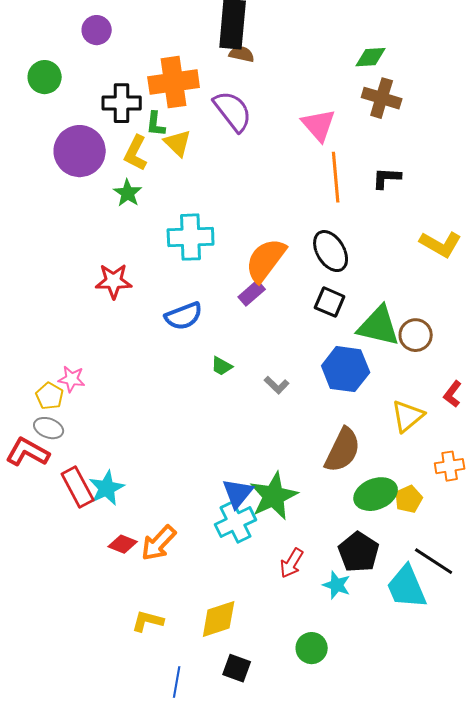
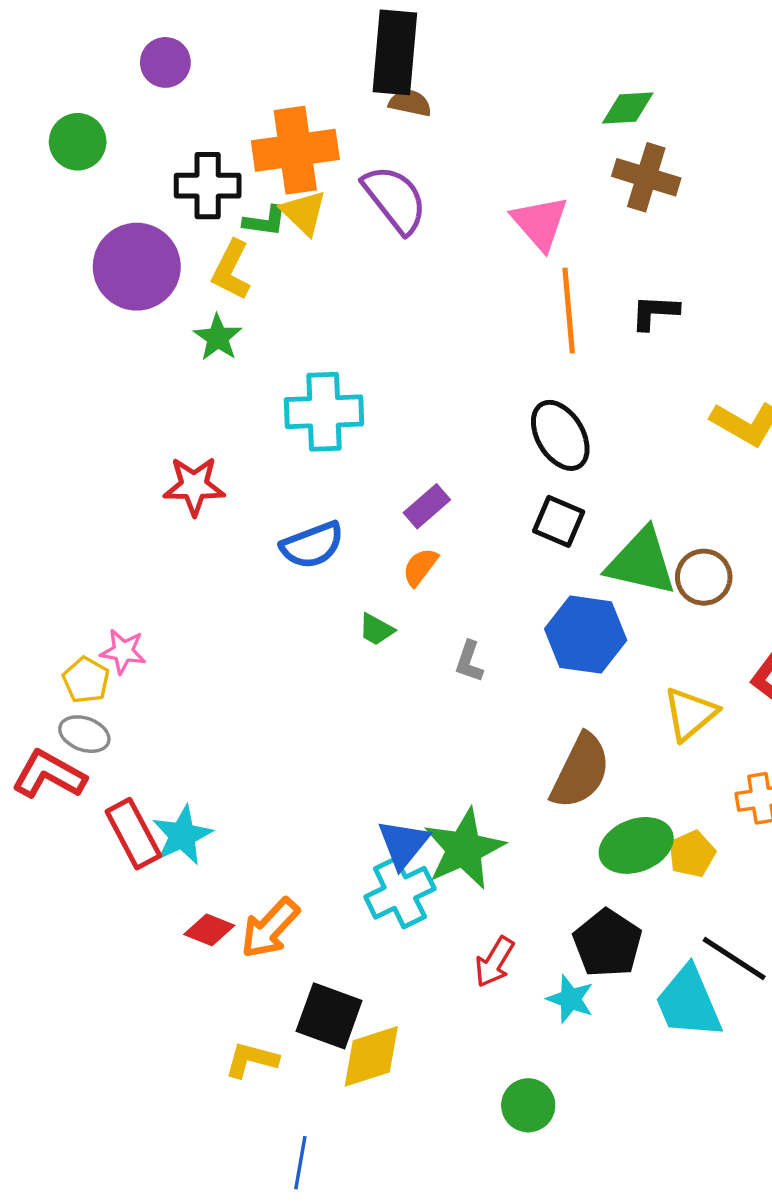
green L-shape: (156, 124) -> (265, 221), turned -88
yellow triangle: (178, 143) -> (304, 213), moved
orange semicircle: (266, 260) -> (420, 567), moved, size x0.5
gray L-shape: (277, 385) -> (469, 662), turned 65
black square: (237, 668) -> (329, 1016), moved, size x1.4

